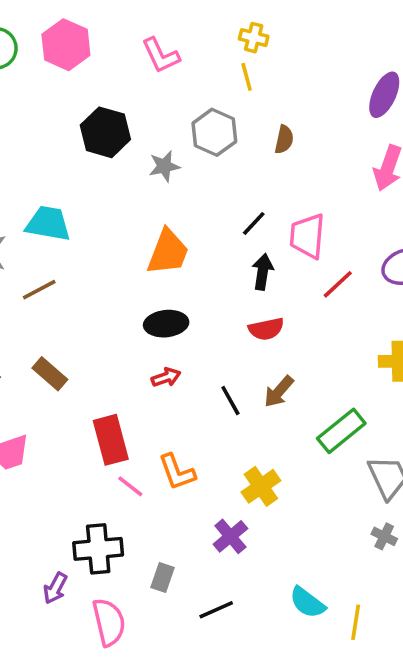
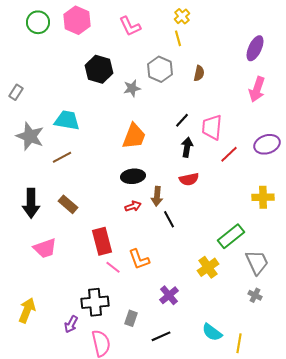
yellow cross: (254, 38) -> (182, 16), turned 35
brown arrow: (279, 392) -> (157, 196), moved, turned -36
yellow cross: (261, 486) -> (208, 267), moved

